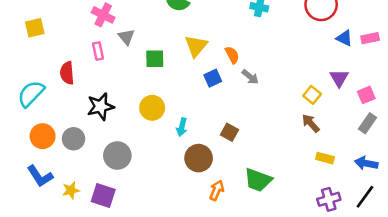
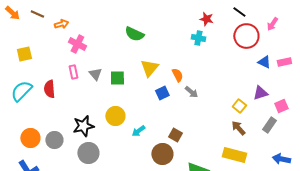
gray triangle: (126, 37) -> (95, 74), moved
purple triangle: (339, 78) -> (260, 93), turned 42
cyan semicircle: (31, 94) -> (21, 91), moved
black star: (101, 107) -> (83, 126), moved
gray rectangle: (368, 123) -> (269, 125), moved
cyan arrow: (182, 127) -> (138, 131), turned 40
brown circle: (199, 158) -> (162, 154), moved
yellow rectangle: (325, 158) -> (234, 155), moved, size x1.6

